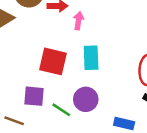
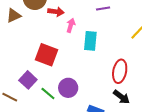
cyan rectangle: (91, 58) -> (90, 41), moved
purple square: (34, 96) -> (28, 80), turned 30

